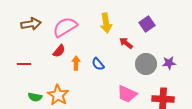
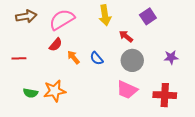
orange arrow: (76, 63) -> (73, 57), turned -40
gray circle: (146, 64) -> (132, 60), moved
orange star: (58, 95) -> (55, 91), turned 30

